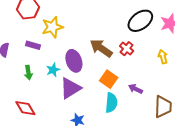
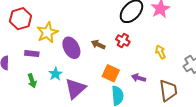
brown arrow: (101, 48) -> (98, 45), size x0.6
yellow arrow: (163, 57) -> (161, 52), moved
purple ellipse: (74, 61) -> (71, 48), moved

